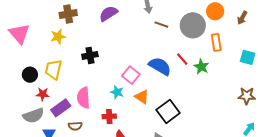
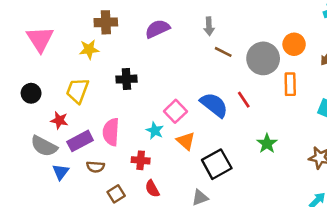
green star: (201, 67) -> (267, 144), moved
black circle: (30, 75) -> (31, 93), moved
gray semicircle: (33, 116) -> (44, 146), turned 40

